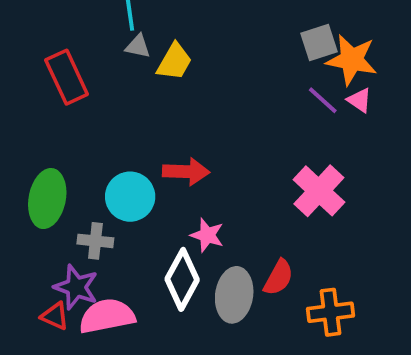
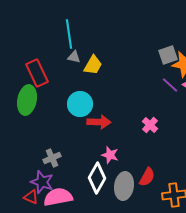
pink cross: (319, 191) -> (150, 125), moved, size x0.6
cyan circle: (130, 197) -> (80, 104), moved
green ellipse: (47, 199) -> (27, 100), moved
gray cross: (95, 241) -> (52, 158), turned -30

